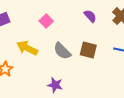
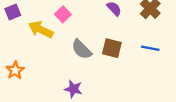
yellow arrow: (27, 48) -> (41, 30), moved

